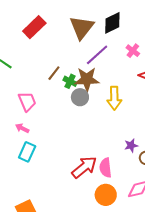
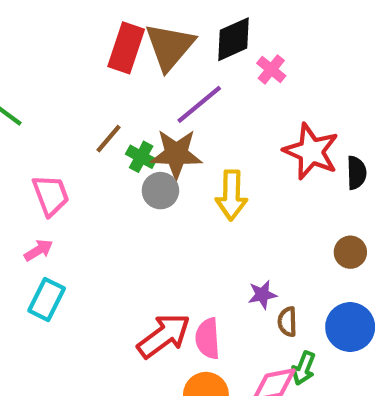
red rectangle: (34, 27) -> (126, 48), moved, turned -30
pink cross: (133, 51) -> (271, 69), moved
pink arrow: (22, 128) -> (38, 250), turned 120

